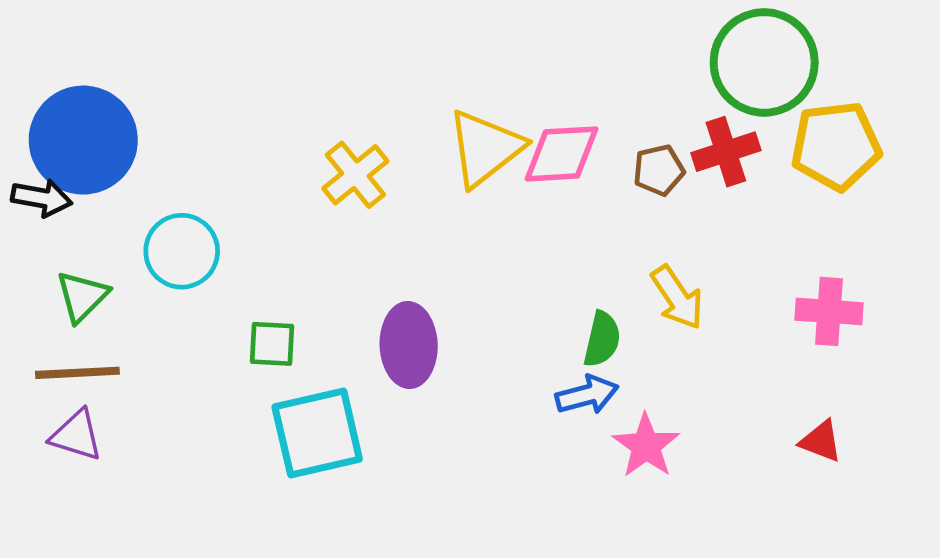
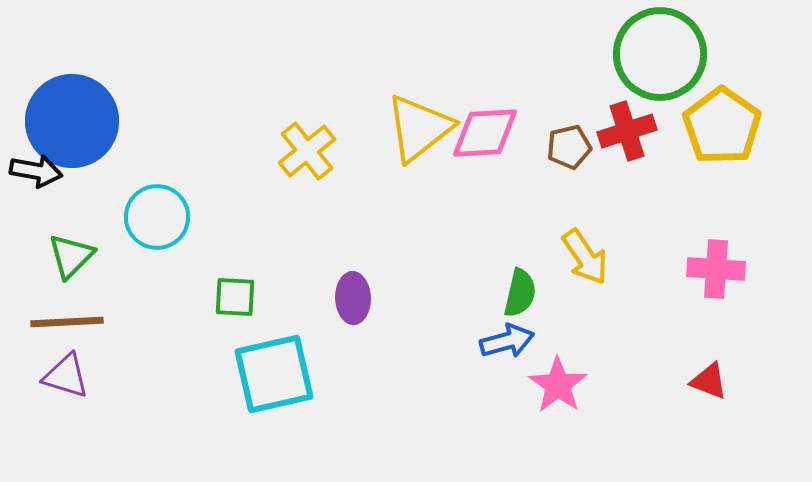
yellow pentagon: (836, 146) -> (722, 126), turned -30
purple ellipse: (409, 345) -> (353, 298), size x0.7

